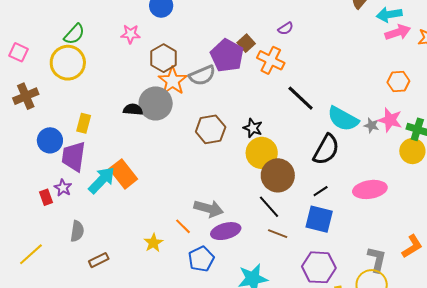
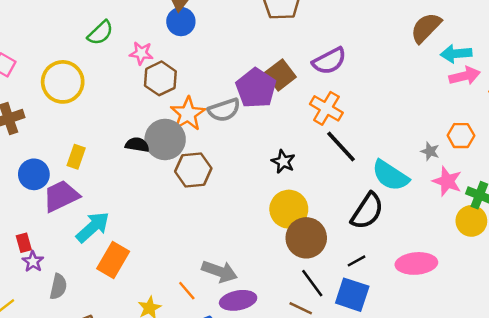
purple semicircle: (286, 29) -> (329, 61), size x1.8
green semicircle: (74, 34) -> (100, 33), moved
brown square: (246, 43) -> (280, 75), size x1.4
brown hexagon: (164, 58) -> (160, 78), moved
orange cross: (271, 60) -> (326, 108), moved
gray star: (371, 125) -> (430, 151), moved
black star: (253, 128) -> (283, 161), moved
brown hexagon: (211, 129) -> (193, 170), moved
purple trapezoid: (74, 157) -> (61, 196), turned 52
orange rectangle: (123, 174) -> (113, 260), moved, turned 64
purple star: (63, 188) -> (33, 261), moved
black line: (269, 207) -> (312, 283), moved

